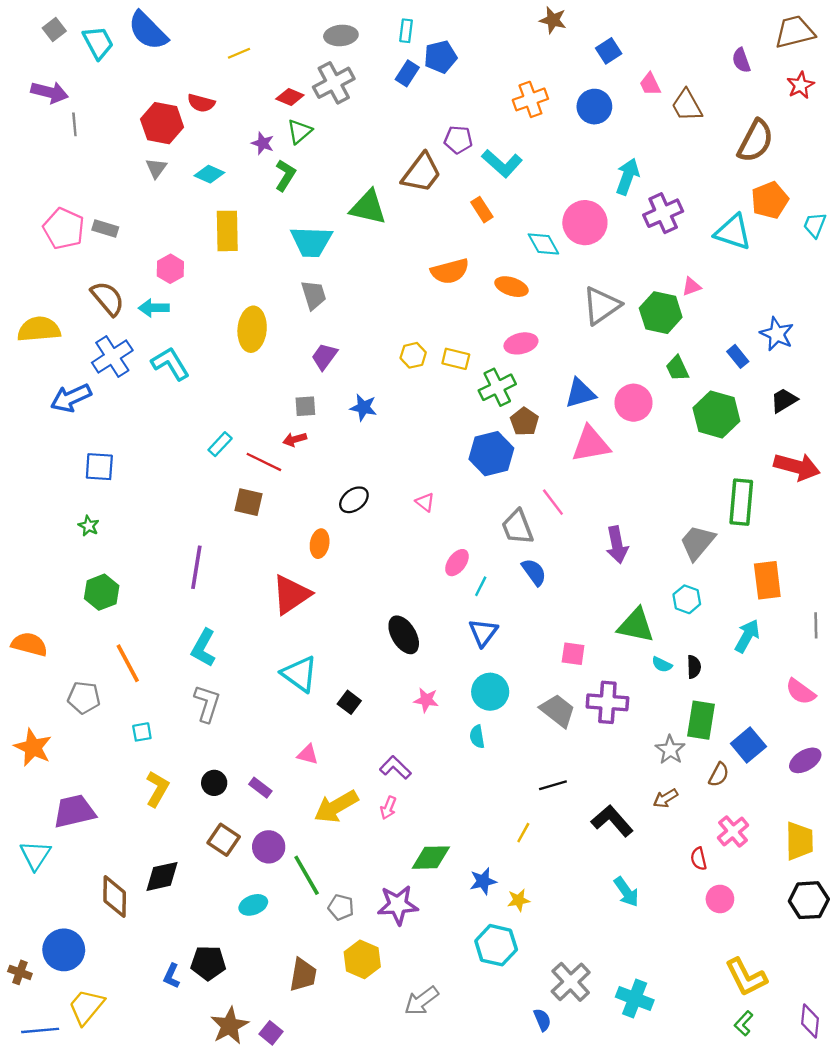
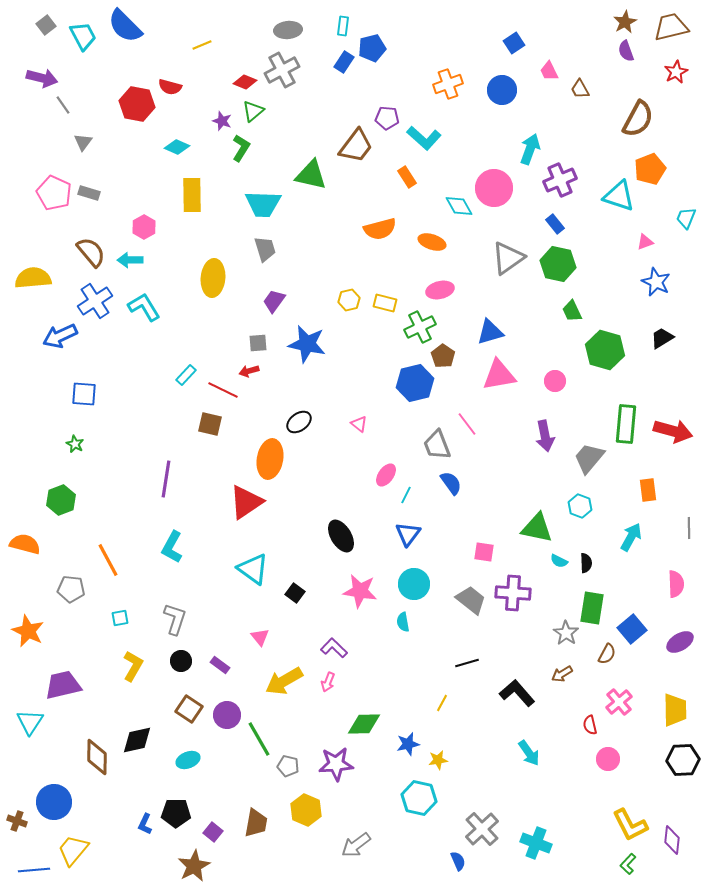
brown star: (553, 20) -> (625, 22), moved, turned 30
brown trapezoid: (687, 105) -> (580, 89), size x0.7
gray line: (74, 124) -> (63, 105), turned -30
gray triangle: (156, 168) -> (83, 142), moved
cyan trapezoid: (815, 225) -> (686, 218), moved
pink triangle: (692, 287) -> (645, 242), moved
blue rectangle: (738, 356) -> (555, 224), moved
pink circle: (633, 403) -> (555, 381), moved, size x0.7
blue star: (363, 407) -> (307, 344), size x1.6
red arrow: (797, 467) -> (673, 431), moved
orange ellipse: (320, 544) -> (270, 459), size x1.6
purple arrow: (617, 545) -> (545, 436), moved
orange rectangle: (767, 580) -> (648, 490), size x0.7
green hexagon: (102, 592) -> (61, 500), moved
pink semicircle: (801, 692) -> (676, 584), turned -128
pink star: (426, 700) -> (360, 591), size x1.6
gray L-shape: (207, 704) -> (175, 619), moved
pink triangle: (308, 754) -> (260, 637), turned 36
cyan ellipse: (253, 905) -> (188, 760), moved
purple diamond: (810, 1021) -> (672, 840), moved
purple square: (271, 1033) -> (213, 832), moved

